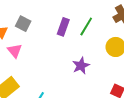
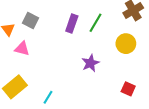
pink triangle: (15, 51) -> (22, 49), turned -35

